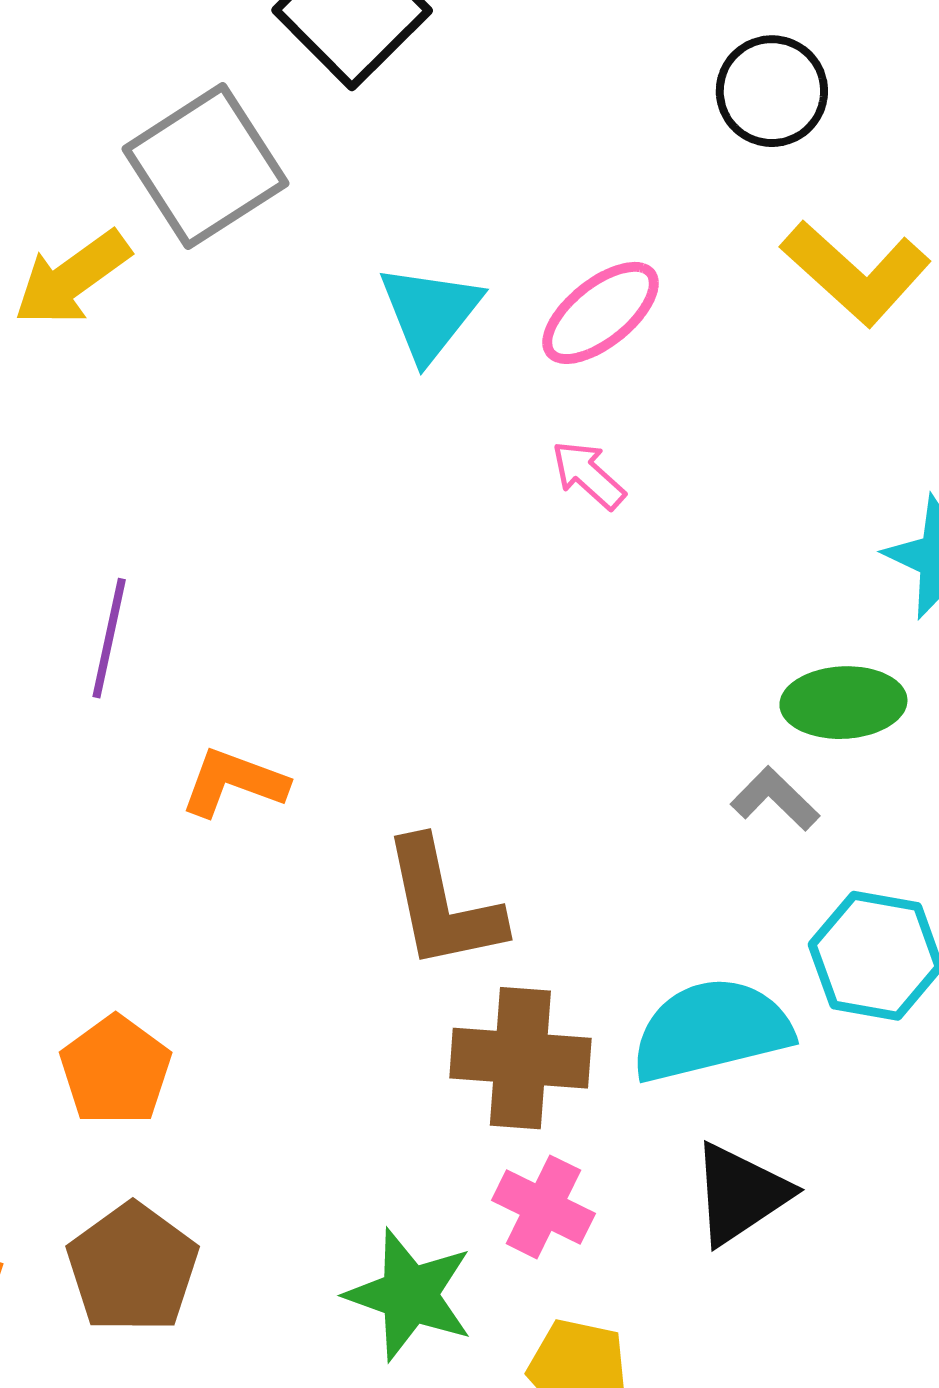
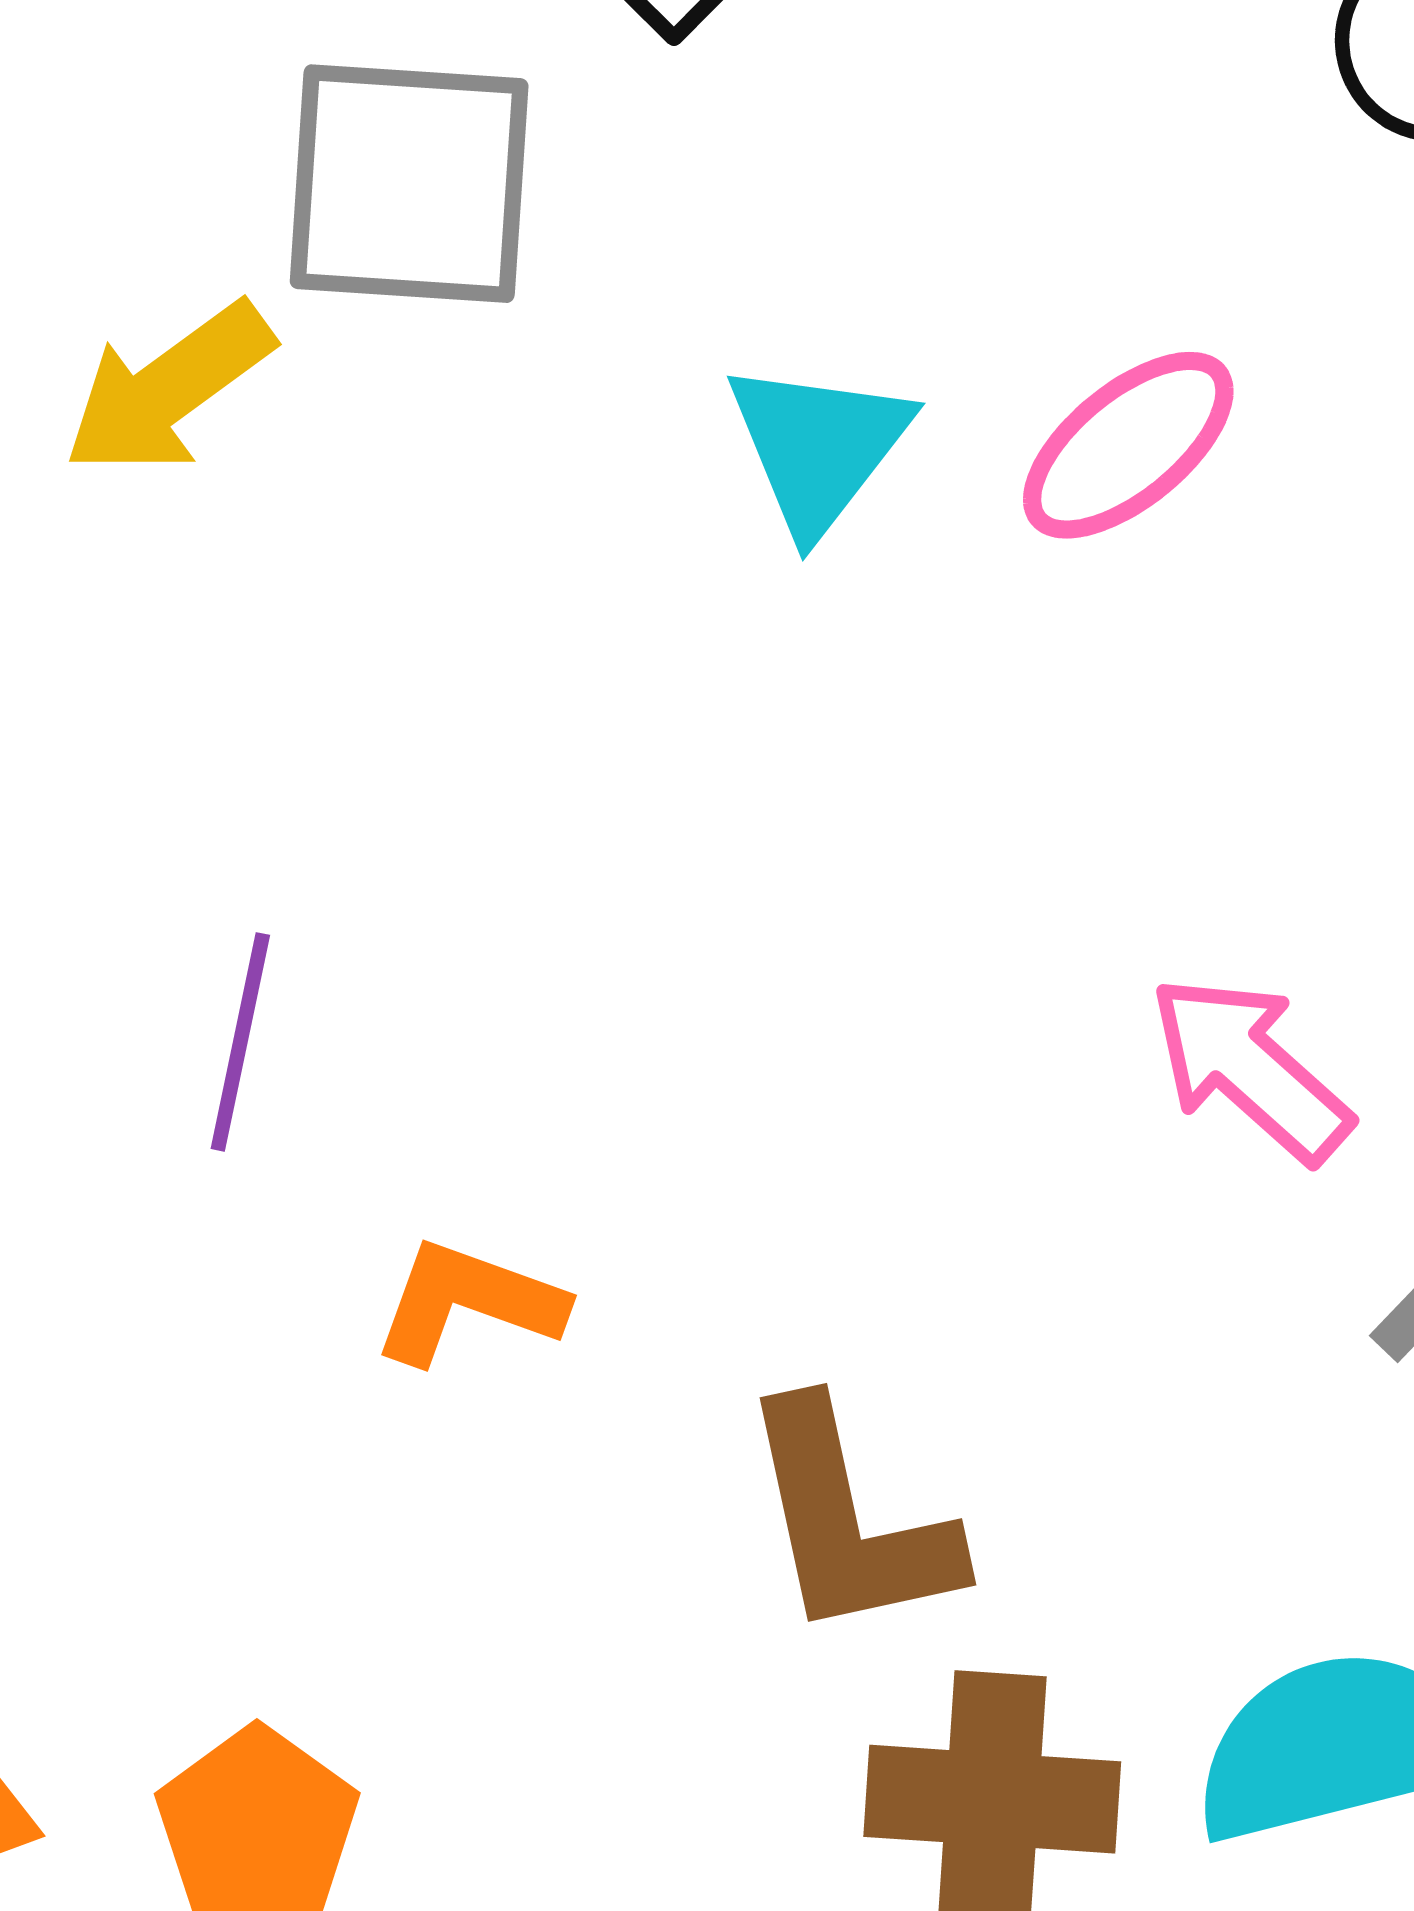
gray square: (205, 166) -> (409, 184), turned 37
pink arrow: (588, 475) -> (1250, 1068), moved, size x1.5

